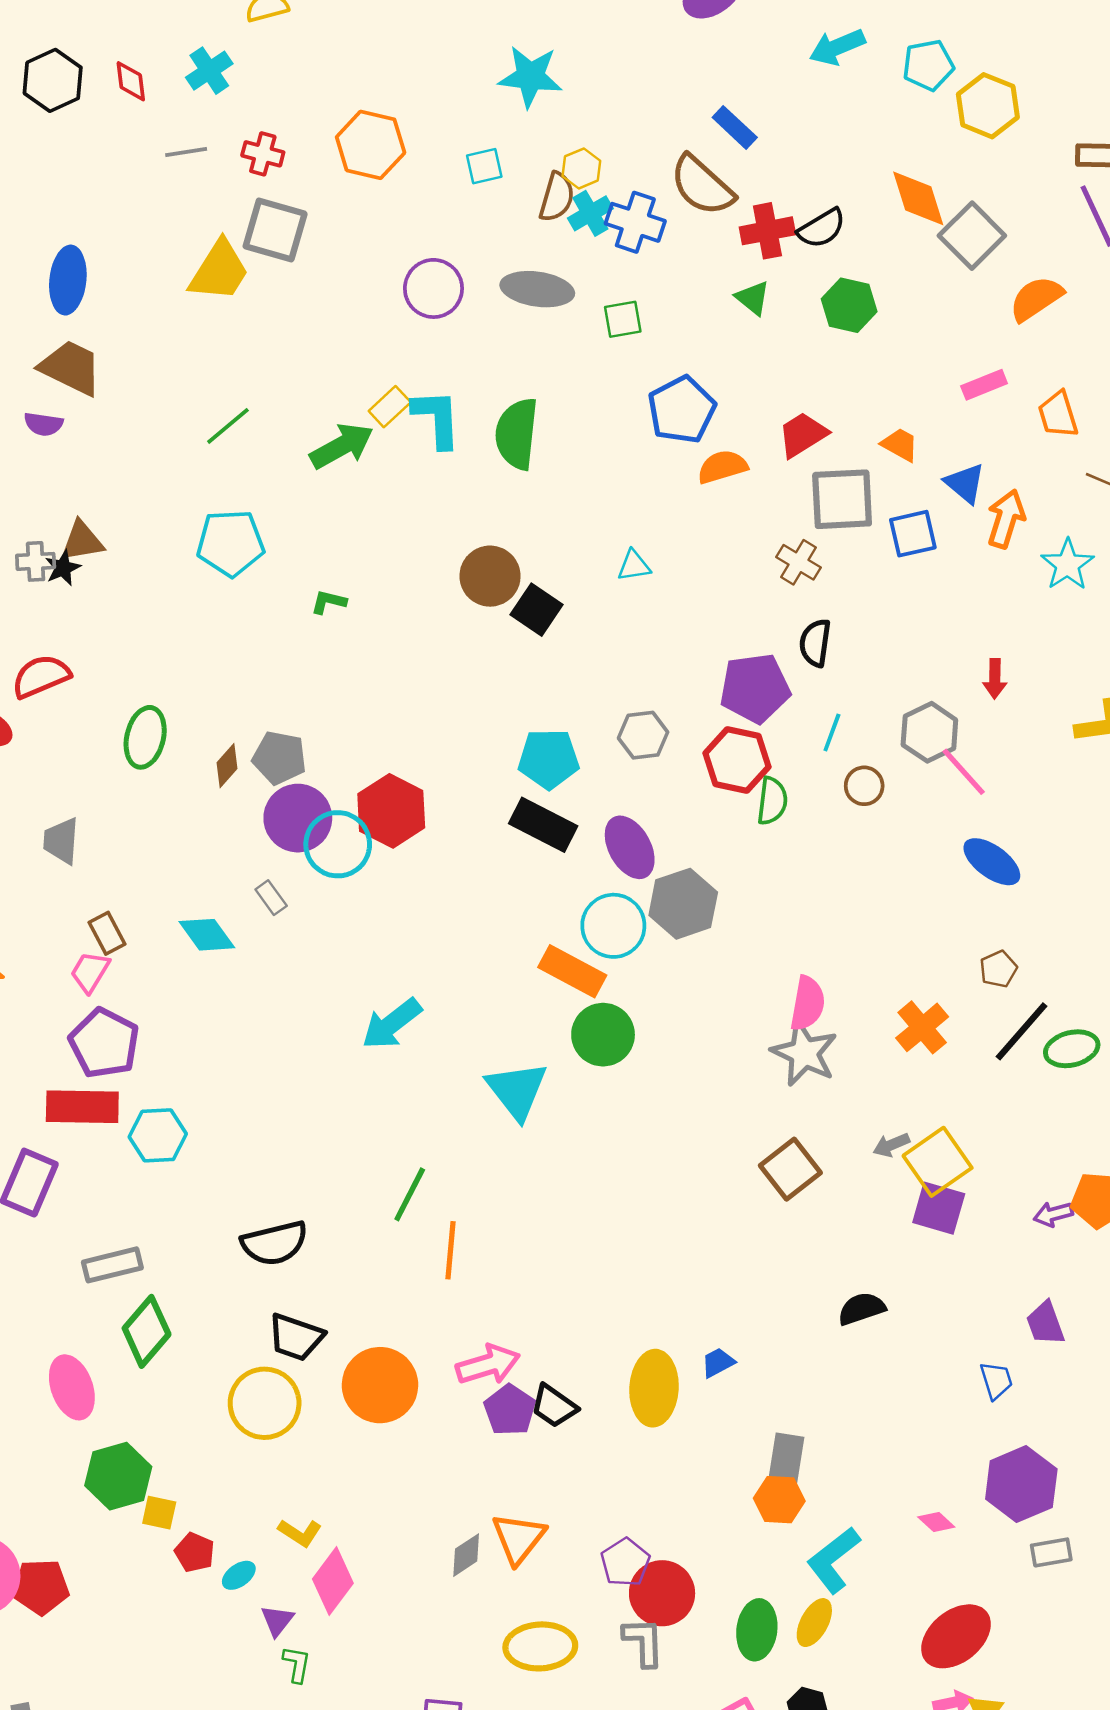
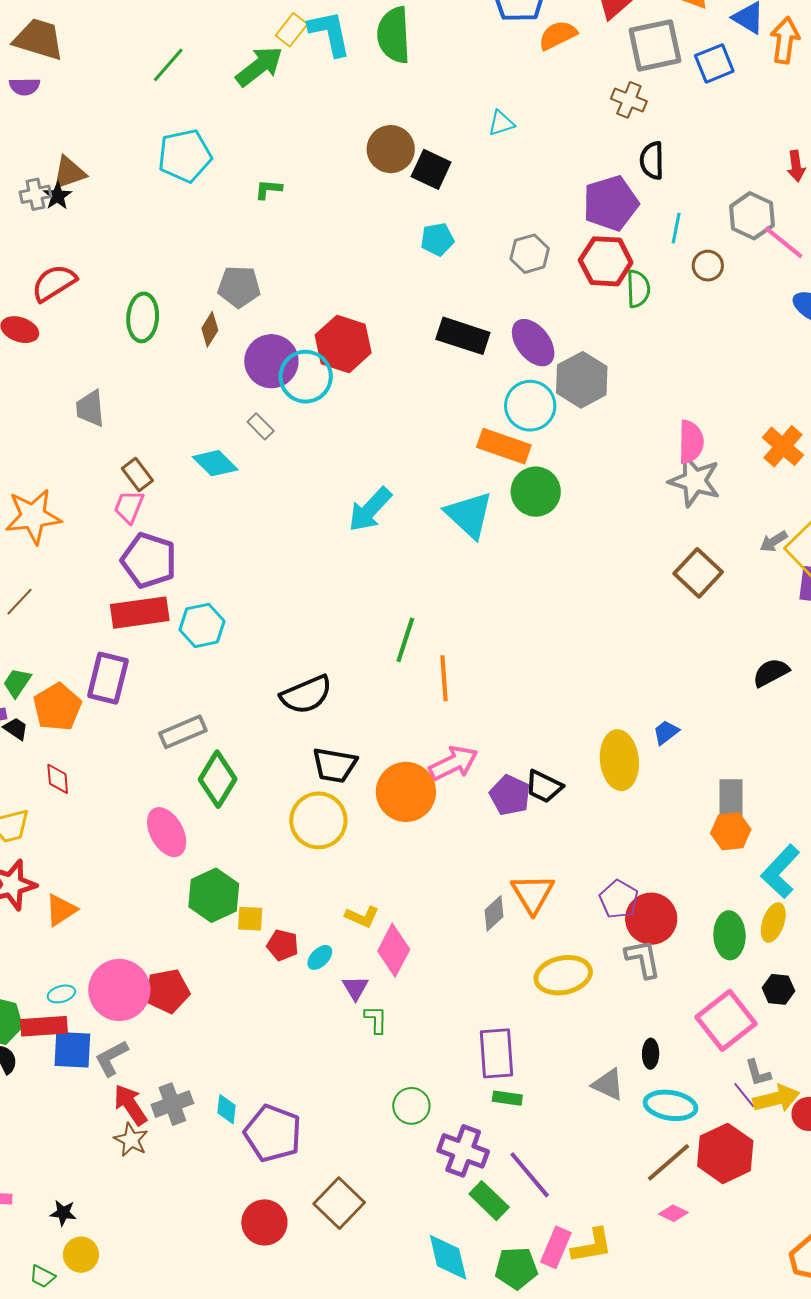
gray pentagon: (279, 758) -> (239, 287), moved
cyan pentagon: (549, 759) -> (437, 239), moved, size x0.7
cyan triangle: (517, 1090) -> (469, 515), moved
pink arrow: (488, 1365) -> (453, 763), moved

